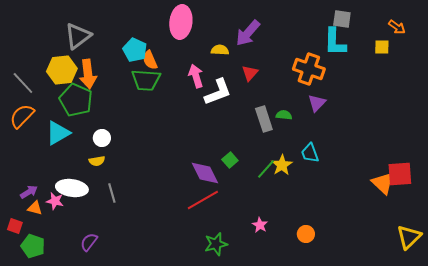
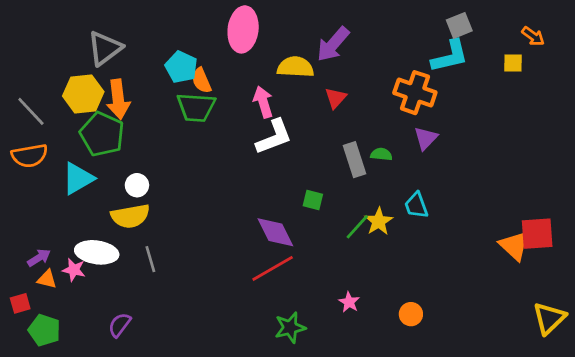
gray square: (342, 19) -> (459, 25), turned -30
cyan L-shape: (335, 42) -> (450, 56), turned -104
yellow semicircle: (220, 50) -> (295, 67), size x1.5
white L-shape: (218, 92) -> (274, 137), moved
orange semicircle: (22, 116) -> (30, 156), turned -144
green square: (230, 160) -> (313, 200), moved, turned -35
yellow semicircle: (97, 161) -> (130, 216), size x1.8
red square: (15, 226) -> (20, 303), turned -35

